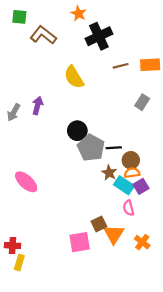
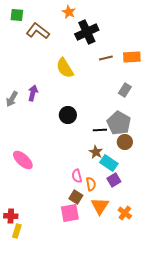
gray pentagon: (91, 148) -> (119, 123), moved
brown circle: (131, 160) -> (125, 142), moved
orange semicircle: (132, 173) -> (91, 184), moved, turned 88
purple square: (141, 186) -> (114, 180), moved
pink semicircle: (129, 208) -> (77, 176), moved
brown square: (99, 224) -> (76, 197), moved, turned -32

